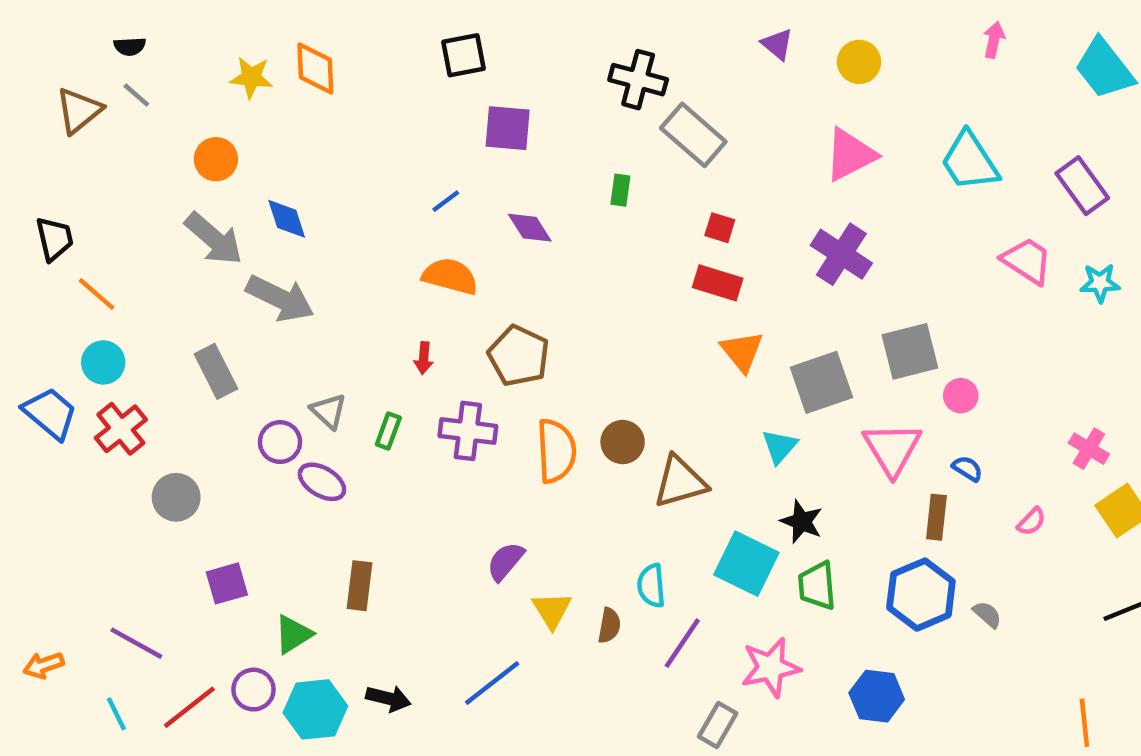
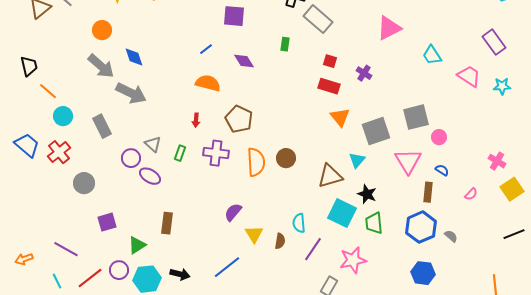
cyan trapezoid: (970, 161) -> (432, 55), moved, size x0.7
purple cross: (841, 254) -> (364, 73), moved, size x0.6
cyan circle: (103, 362) -> (63, 116), moved
brown triangle: (680, 482) -> (330, 176), moved
blue hexagon: (877, 696) -> (423, 273), moved

